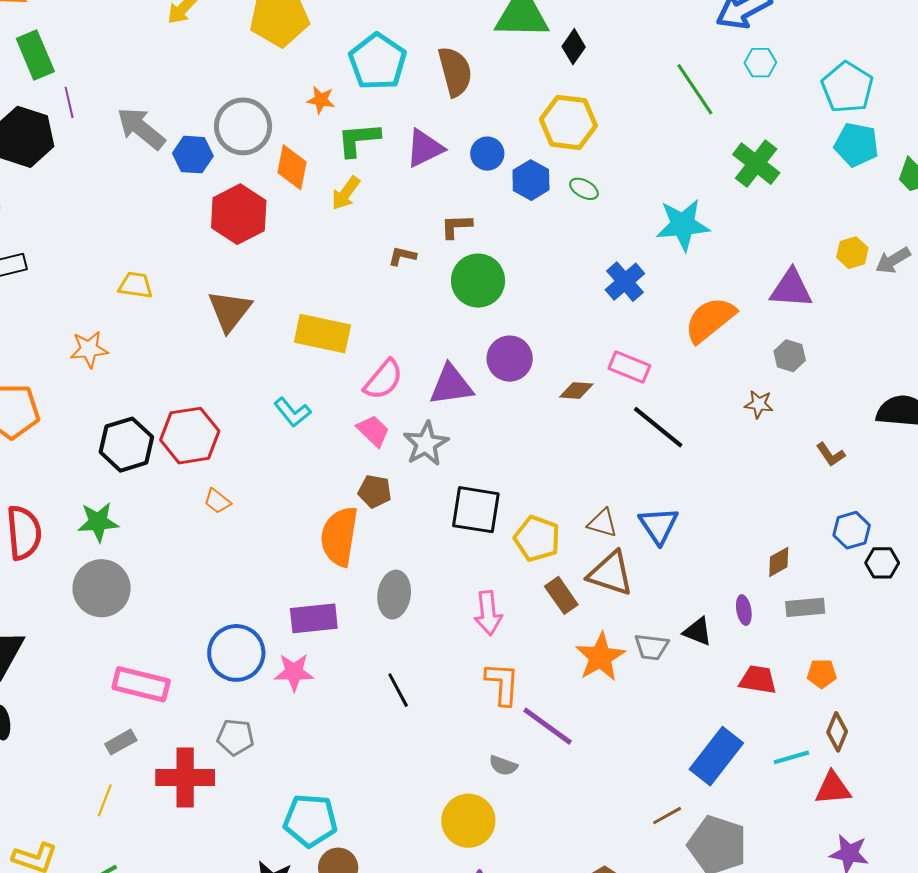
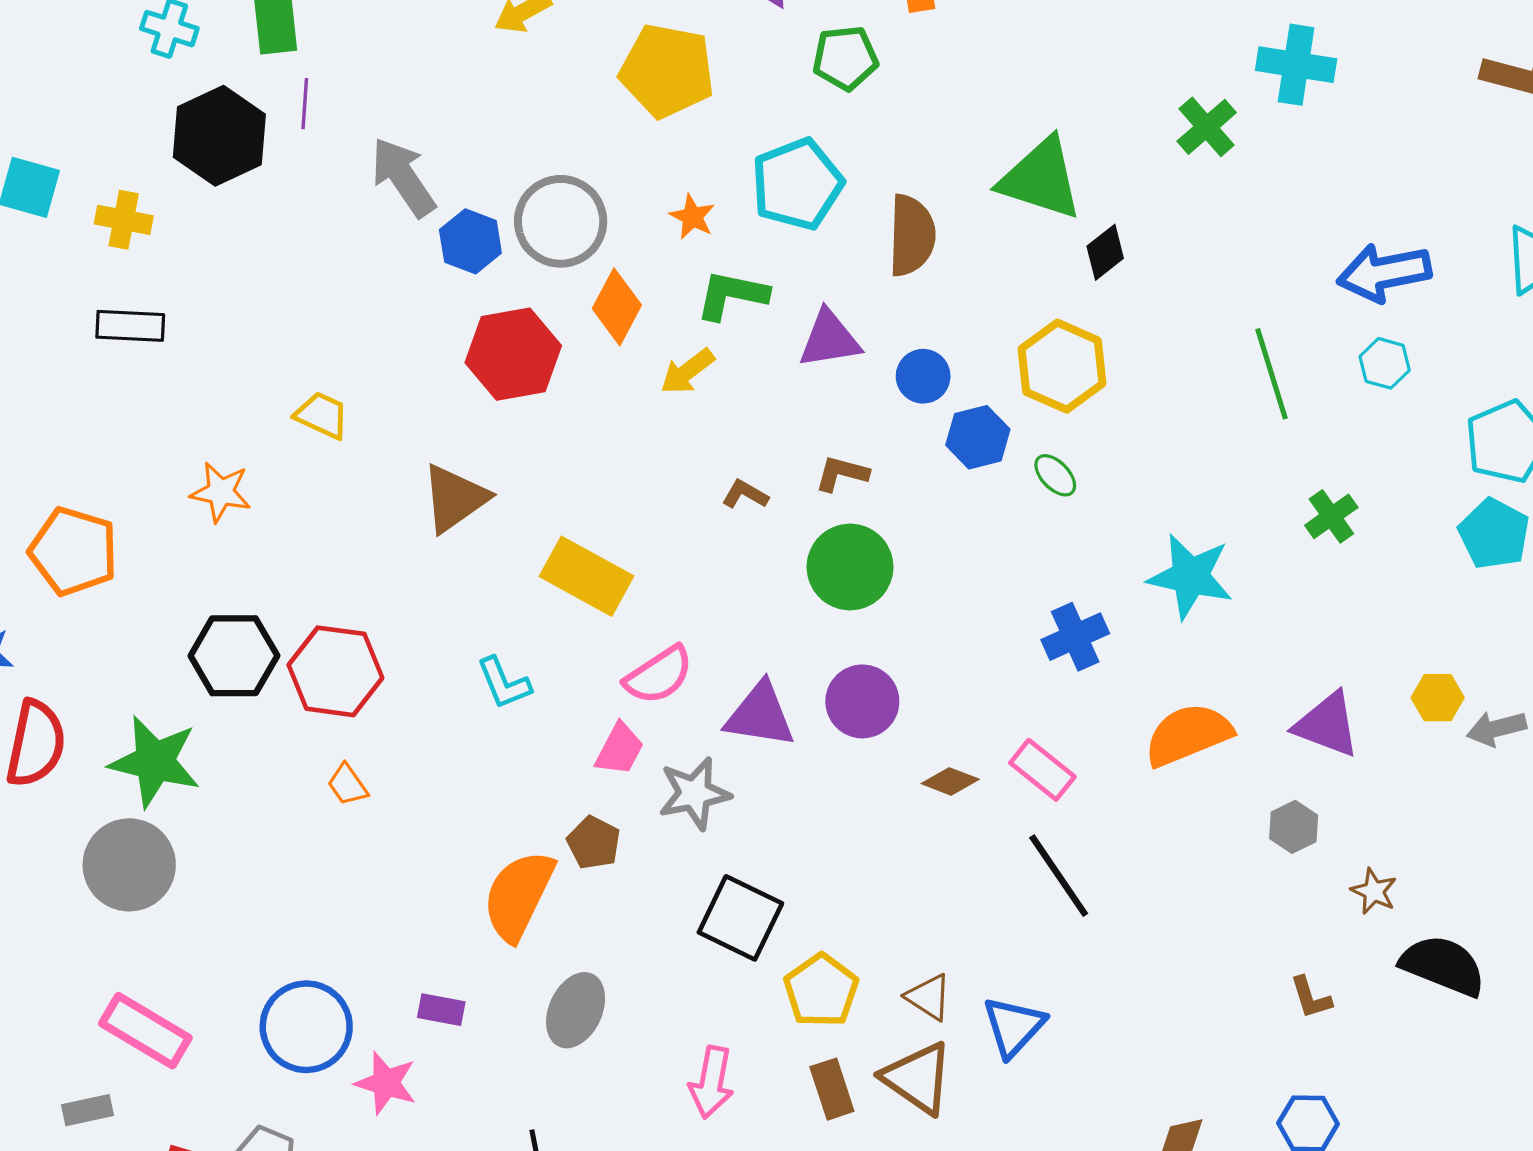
green cross: (756, 164) -> (1331, 516), size x0.7
brown star: (759, 404) -> (1374, 891), moved
pink trapezoid: (373, 431) -> (619, 749), turned 57
green star: (98, 522) -> (155, 762), size x1.4
purple rectangle: (314, 618) -> (441, 1010), size x0.6

